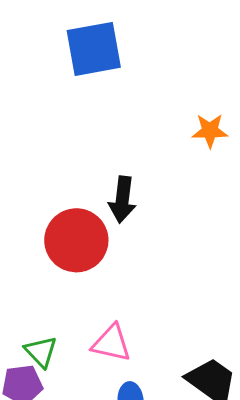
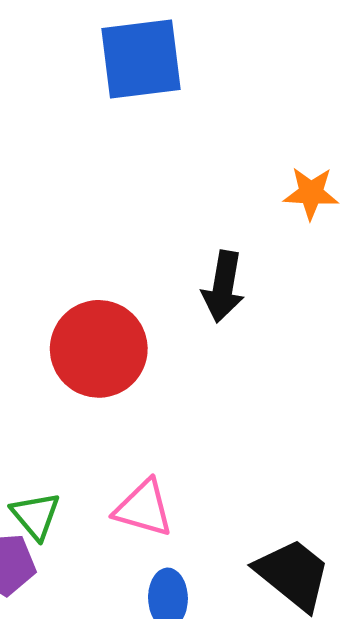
black arrow: (122, 199) -> (223, 287), moved

